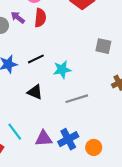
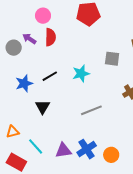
cyan star: (62, 70) -> (81, 73), moved
black triangle: (35, 92) -> (42, 107), moved, turned 42

